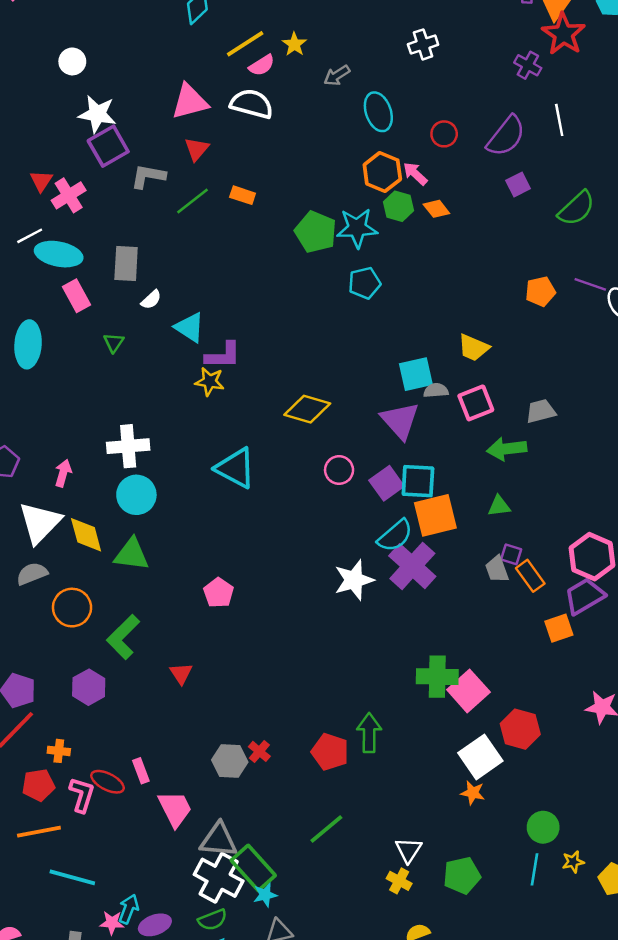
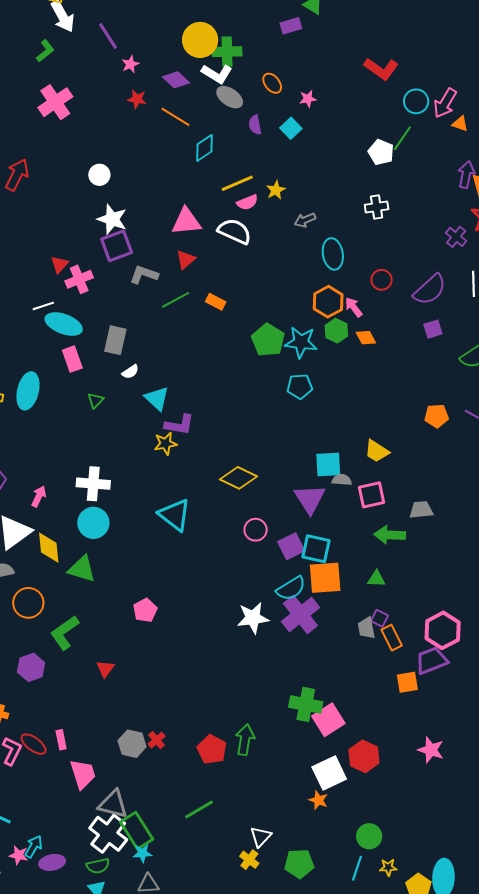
yellow star: (210, 382) -> (166, 444), turned -30

